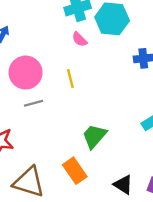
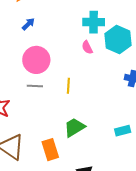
yellow line: (70, 78) -> (68, 86), moved

